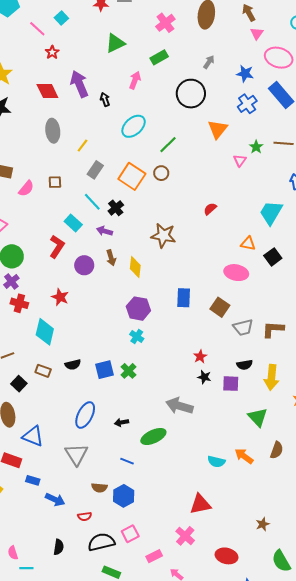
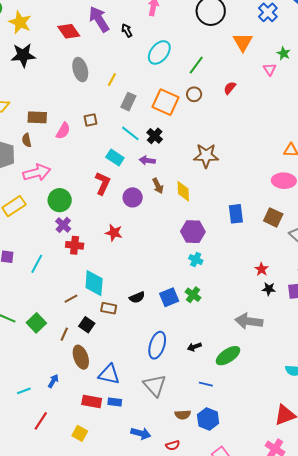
red semicircle: (210, 209) -> (230, 88), moved
cyan diamond: (45, 332) -> (94, 283), moved
blue rectangle: (33, 480) -> (115, 402), moved

